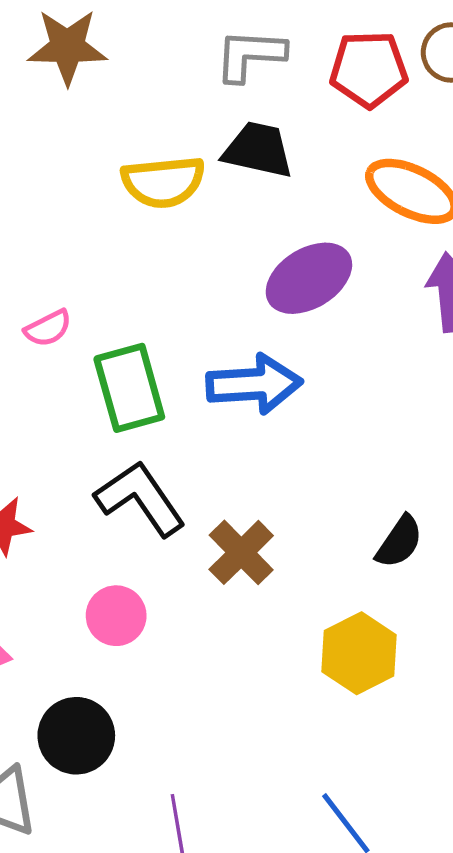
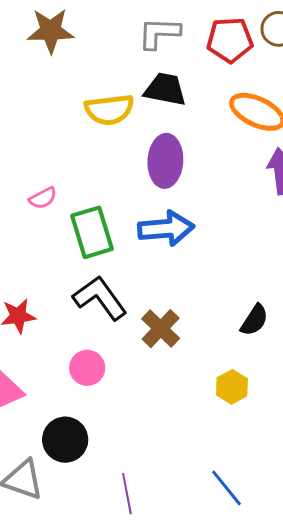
purple ellipse: (309, 278) -> (165, 161), moved, turned -54
yellow hexagon: (359, 653) -> (232, 387), size x0.7

